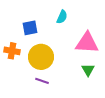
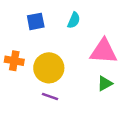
blue square: (30, 28) -> (36, 21), moved
green triangle: (88, 70) -> (105, 83), turned 32

